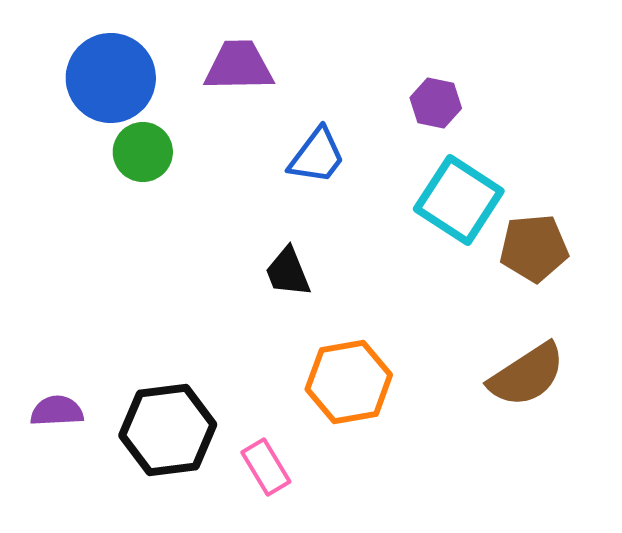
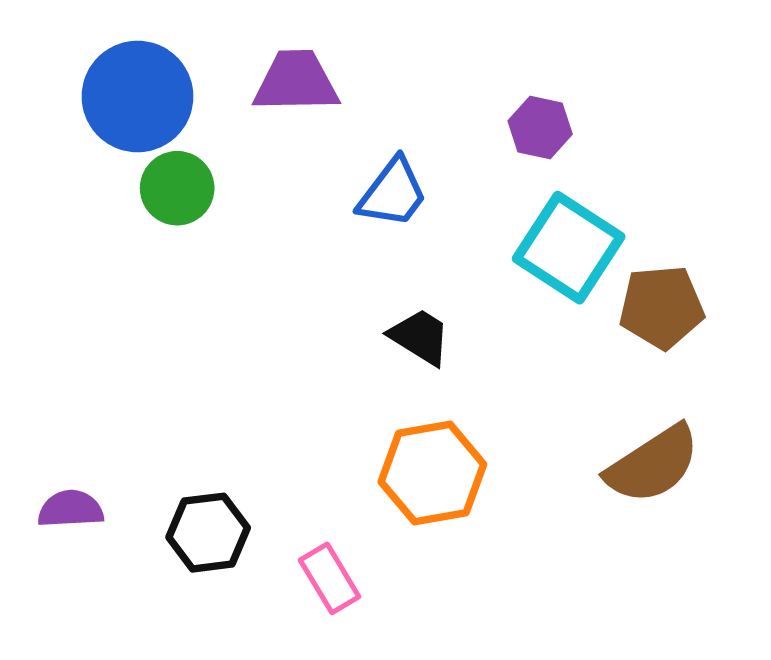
black trapezoid: (288, 272) -> (420, 337), moved, turned 144
black hexagon: (168, 430) -> (208, 533), size x0.7

